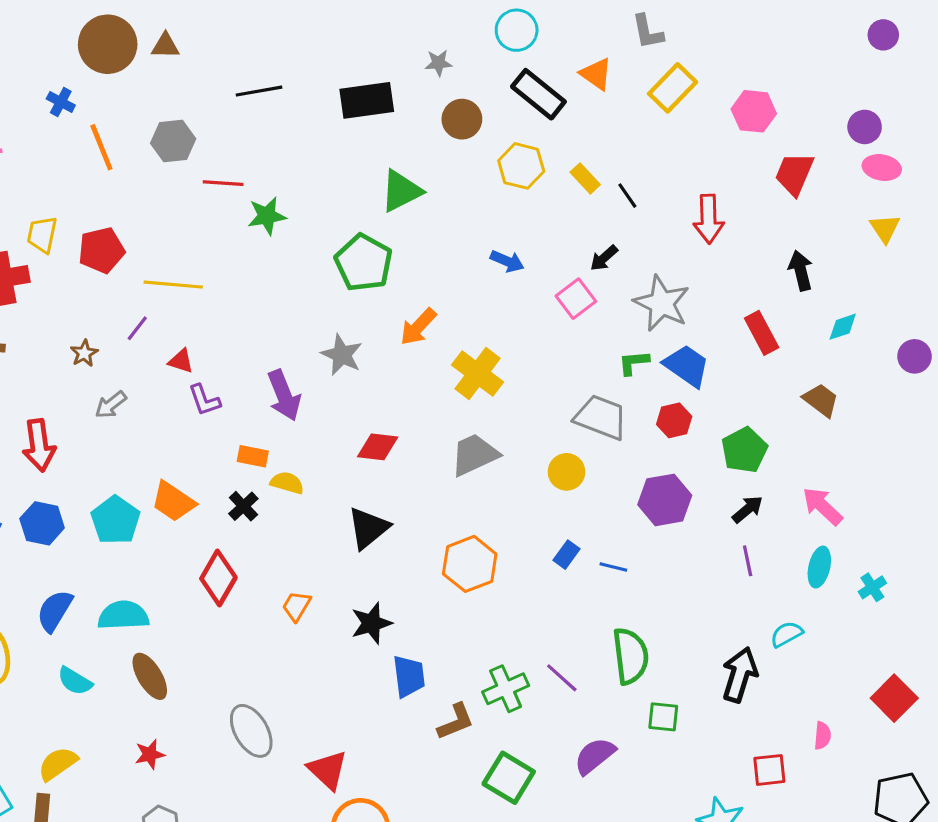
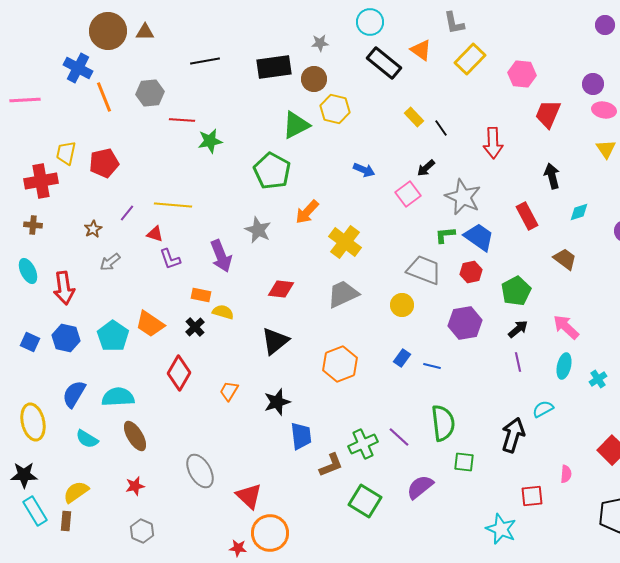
blue cross: (61, 102) -> (78, 68), size x1.6
brown circle: (462, 119) -> (314, 79), moved
yellow hexagon: (521, 166) -> (335, 109), moved
yellow line: (173, 285) -> (173, 205), moved

